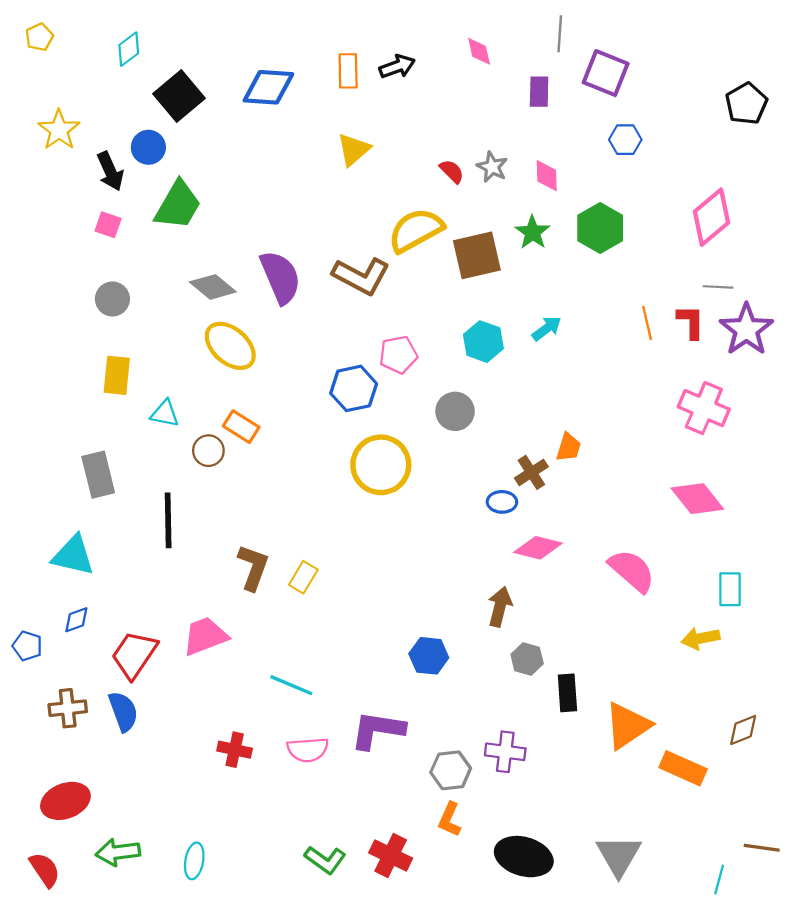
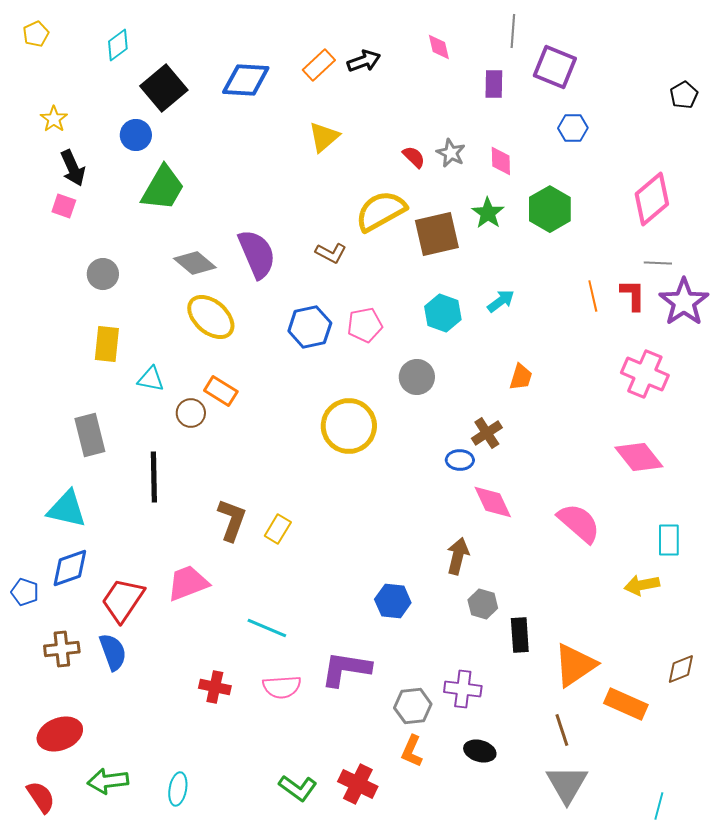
orange rectangle: (348, 71) -> (319, 65), turned 48
black pentagon: (746, 104) -> (684, 95), size x0.7
yellow star: (59, 130) -> (54, 119), size x0.7
black arrow: (110, 171) -> (73, 168), moved
pink square: (108, 225) -> (64, 206), moved
brown L-shape: (361, 276) -> (331, 253), size x0.6
blue hexagon: (354, 388) -> (310, 327), moved
orange trapezoid: (569, 447) -> (521, 377), moved
pink diamond: (538, 548) -> (493, 502), turned 51
blue diamond: (76, 620) -> (70, 568), size x1.6
brown line: (762, 848) -> (562, 730), moved, turned 64
black ellipse: (524, 857) -> (480, 751), moved, size x0.6

